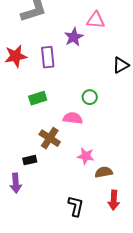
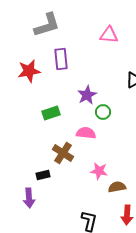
purple star: (74, 37) -> (87, 95), moved
purple rectangle: (48, 57) -> (61, 59), moved

